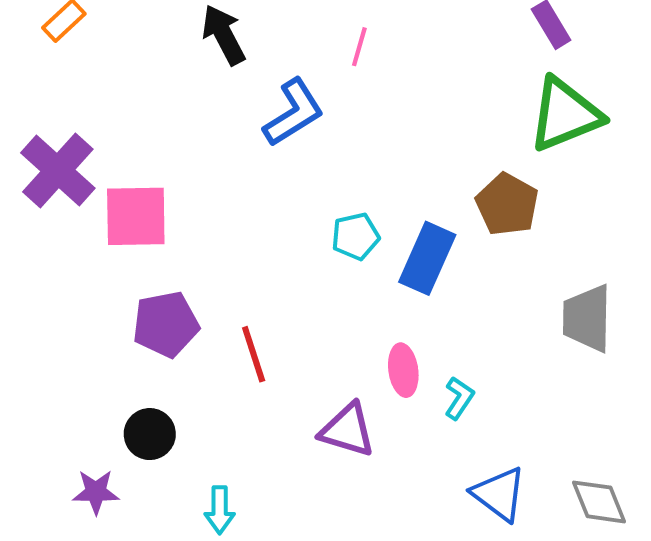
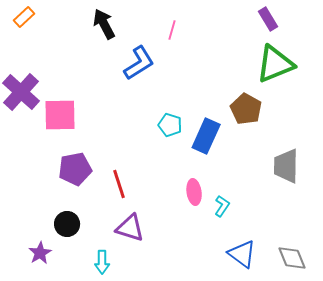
cyan pentagon: (355, 236) -> (170, 125), turned 30
purple triangle: (347, 430) -> (130, 228), moved
purple star: (96, 492) -> (40, 253), turned -30

